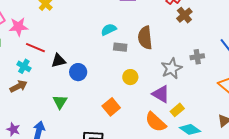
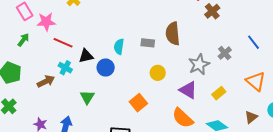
cyan semicircle: (109, 30) -> (119, 47), moved, turned -56
gray cross: (197, 57) -> (225, 53), turned -32
cyan cross: (24, 66) -> (65, 68), moved
yellow rectangle: (177, 110) -> (219, 93), moved

